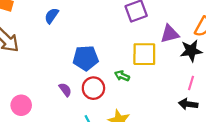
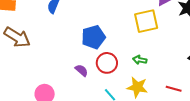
green arrow: (122, 76) -> (140, 60), moved

